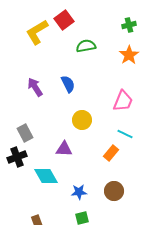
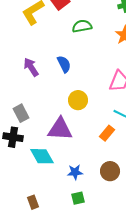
purple triangle: (64, 149) -> (60, 129), size x1.5
black cross: (17, 157) -> (13, 137), turned 30

